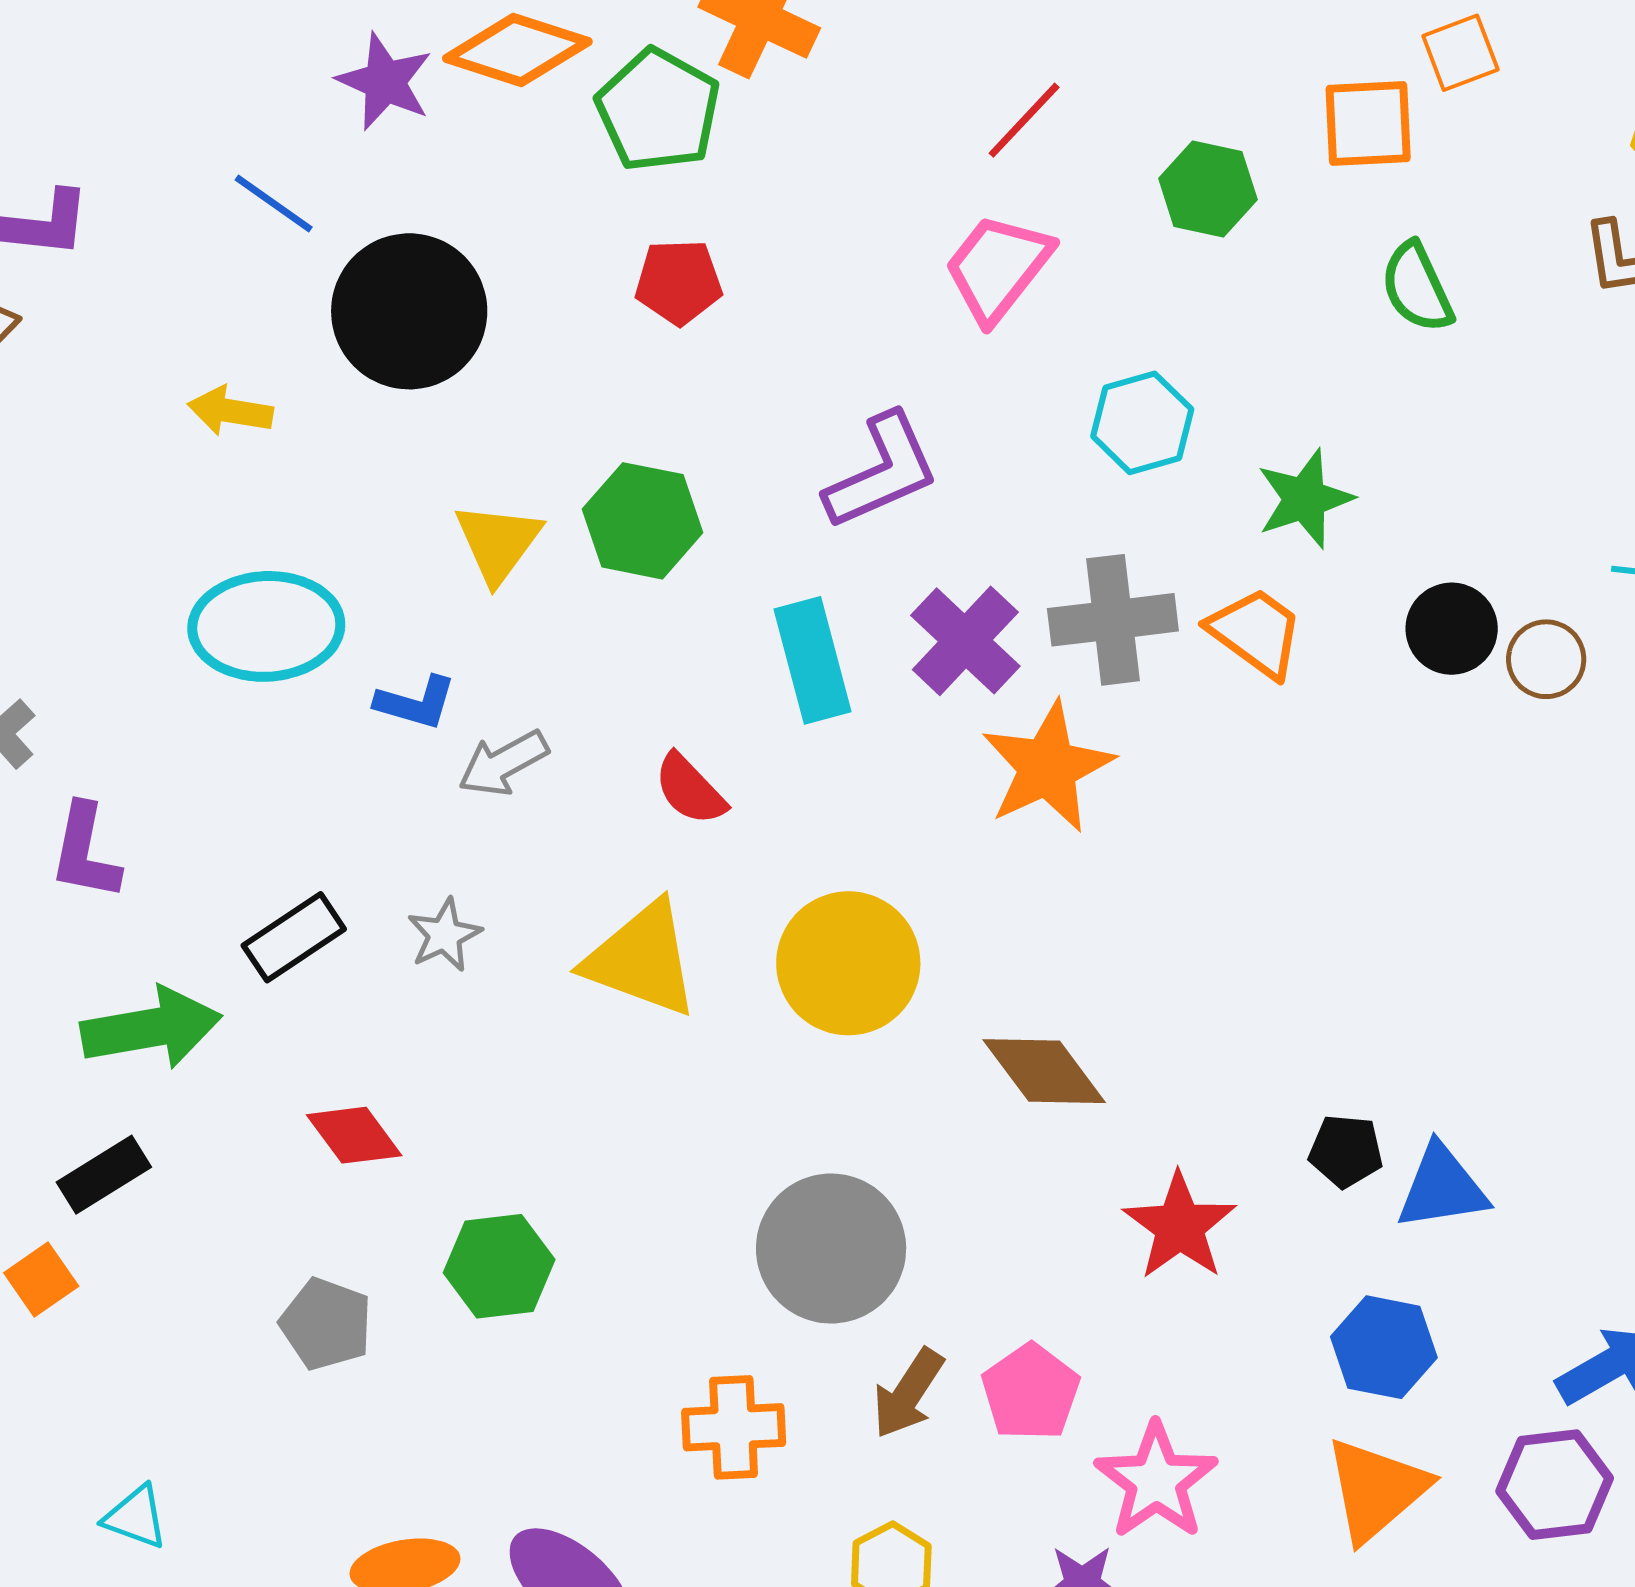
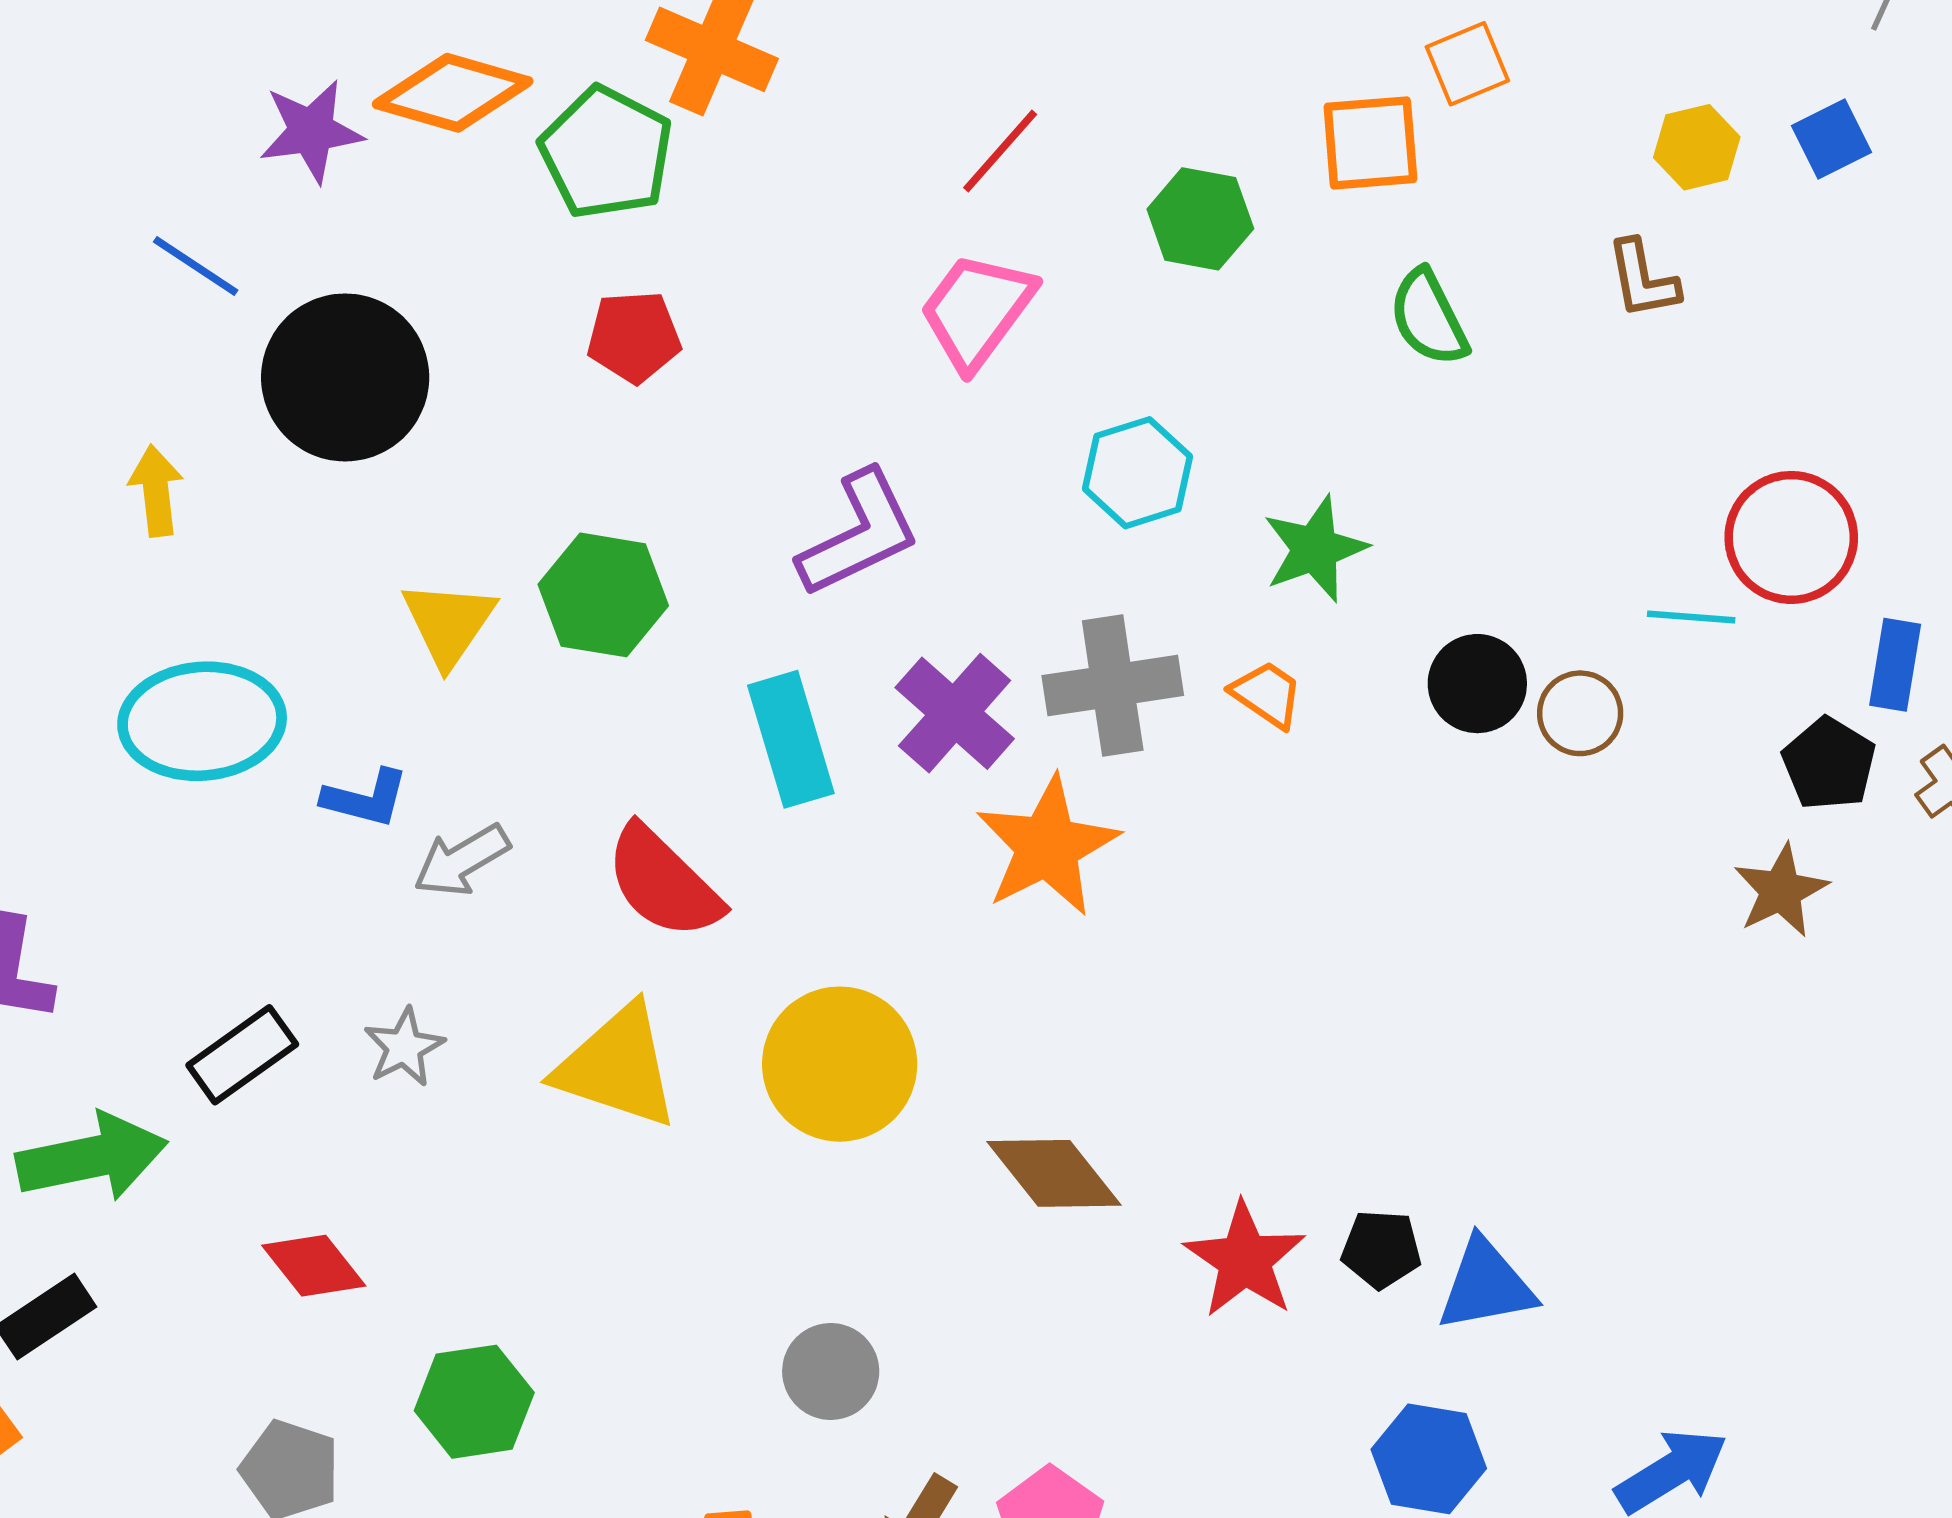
purple star: (385, 82) -> (311, 131), turned -30
yellow arrow: (230, 411) -> (156, 491), turned 76
orange trapezoid: (1256, 632) -> (1267, 694), size x0.7
red semicircle: (690, 789) -> (663, 882), size x1.5
red star: (1180, 1226) -> (1245, 1260), moved
gray circle: (831, 1249) -> (831, 1371), size x0.6

